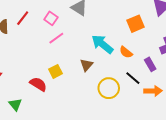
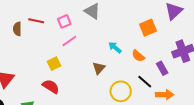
red line: (23, 18) -> (36, 21), turned 63
pink square: (51, 18) -> (64, 21), turned 32
cyan arrow: (102, 44) -> (115, 48), size x0.6
yellow square: (56, 71) -> (54, 64), moved

